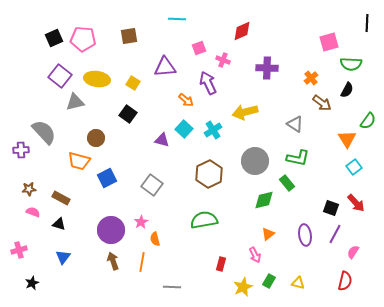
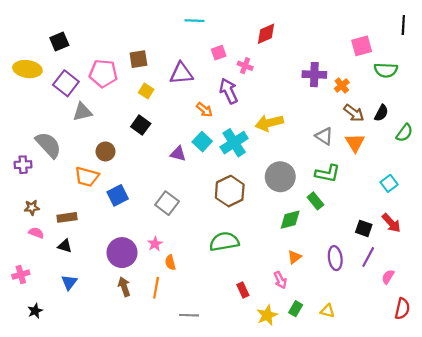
brown square: (129, 36) -> (138, 59), moved
pink pentagon: (83, 39) -> (103, 73), moved
purple cross: (267, 68) -> (314, 75), moved
yellow ellipse: (97, 79) -> (27, 69), moved
black semicircle: (347, 90) -> (381, 113), moved
cyan cross: (213, 130) -> (234, 143), size x1.4
orange triangle: (347, 139) -> (355, 143), moved
brown rectangle: (61, 198) -> (67, 217), turned -36
red rectangle: (221, 264) -> (243, 290), turned -40
red semicircle: (345, 281) -> (402, 309), moved

